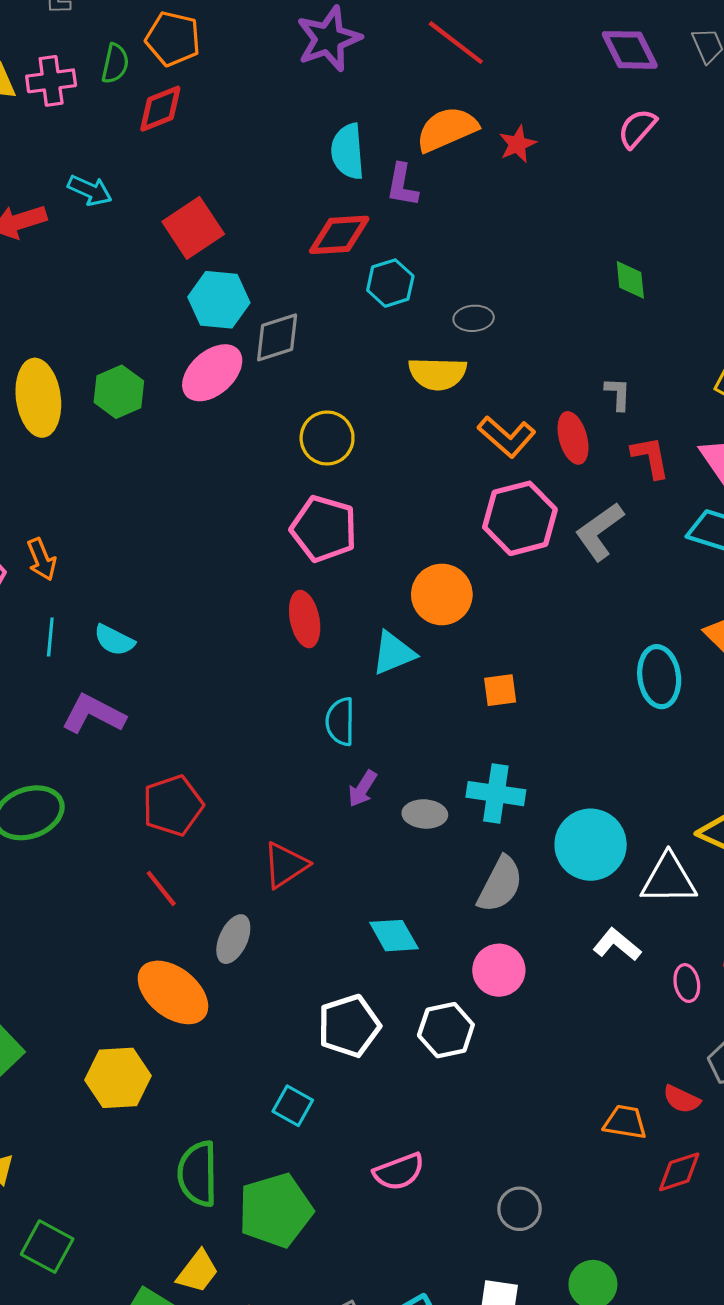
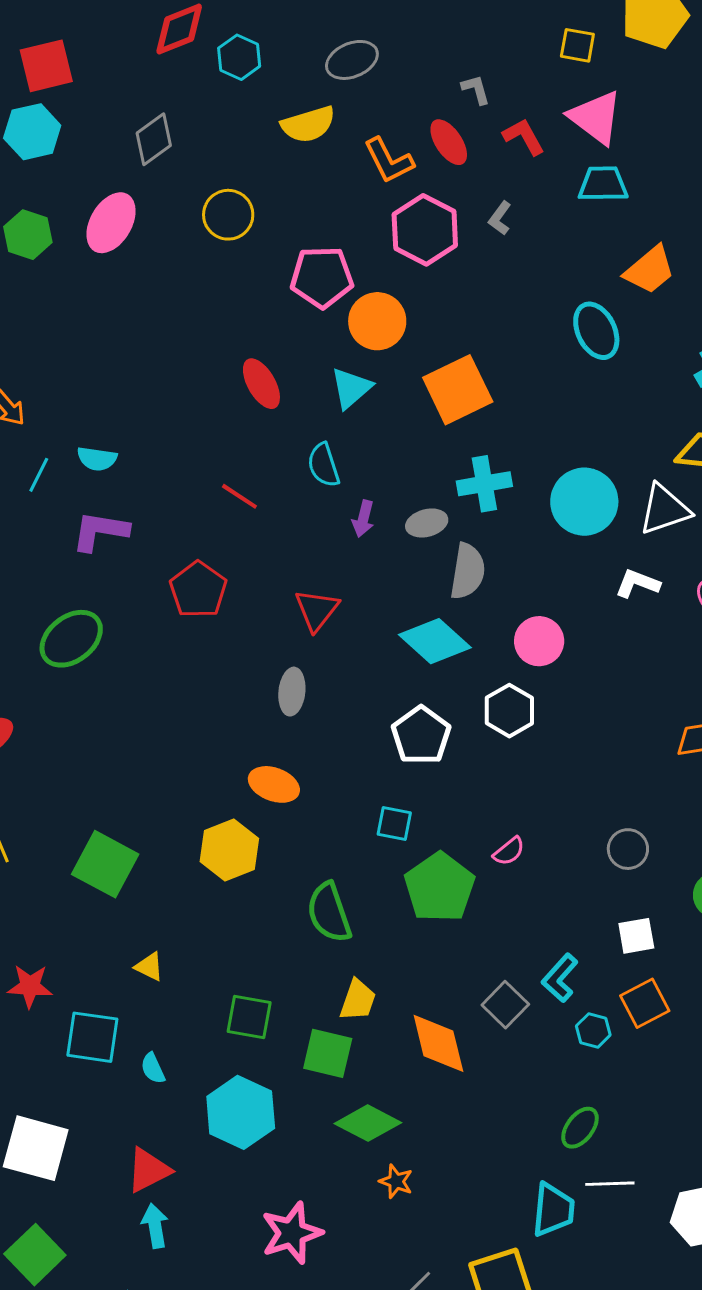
red square: (193, 228) -> (46, 66), turned 38
cyan hexagon: (219, 300) -> (32, 132), moved
gray ellipse: (474, 318) -> (352, 60), moved, size x1.4
pink ellipse: (212, 373) -> (111, 223), moved
orange L-shape: (507, 437) -> (389, 161), turned 40
pink pentagon: (324, 529) -> (322, 277), moved
gray L-shape: (599, 531) -> (500, 218), size x0.6
cyan line: (50, 637) -> (39, 475), turned 39
orange square: (500, 690) -> (458, 390), size x2.0
gray semicircle: (500, 884) -> (468, 571), moved
red line: (161, 888) -> (239, 496), moved
cyan diamond: (394, 936) -> (435, 641), size x1.4
orange ellipse: (173, 992) -> (274, 784), moved, size x0.7
pink semicircle: (399, 1172) -> (509, 851), size x0.7
green pentagon: (275, 1210) -> (440, 887), moved
green square: (47, 1247) -> (249, 1017), moved

